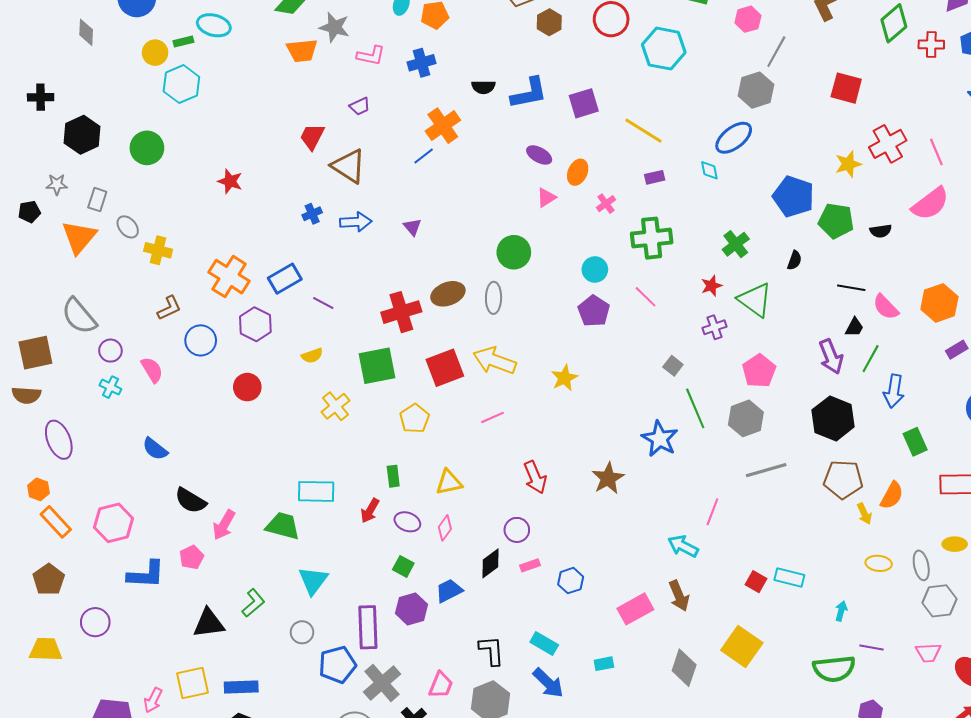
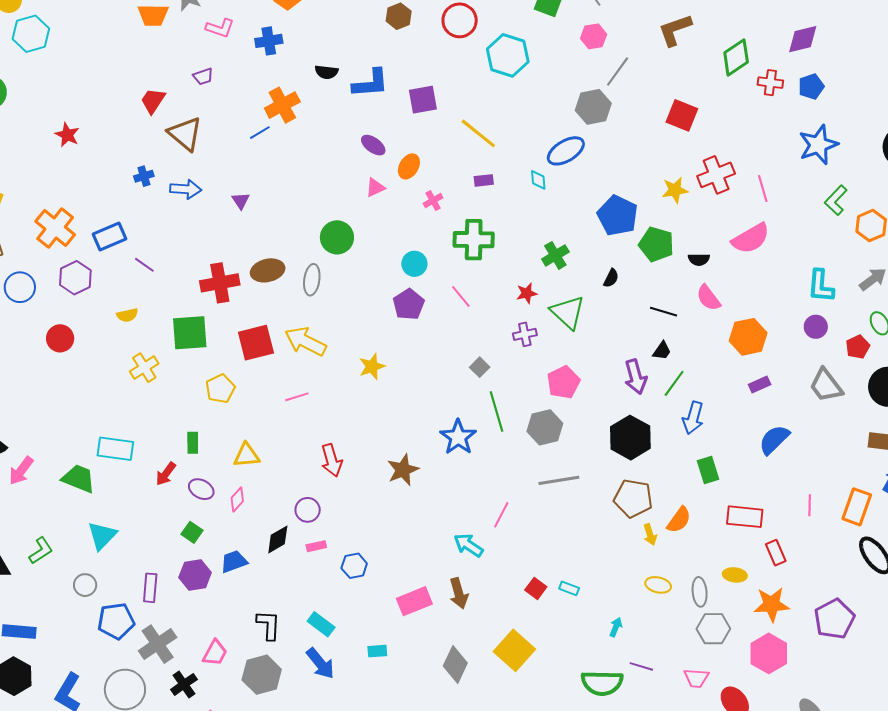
pink semicircle: (886, 307) -> (708, 298), moved
cyan rectangle: (789, 578) -> (569, 588), size x0.7
purple rectangle: (368, 627) -> (150, 588), size x0.7

